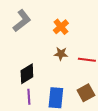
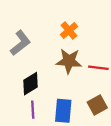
gray L-shape: (22, 21) -> (20, 43), moved
brown star: (61, 54) -> (69, 61), size x1.6

